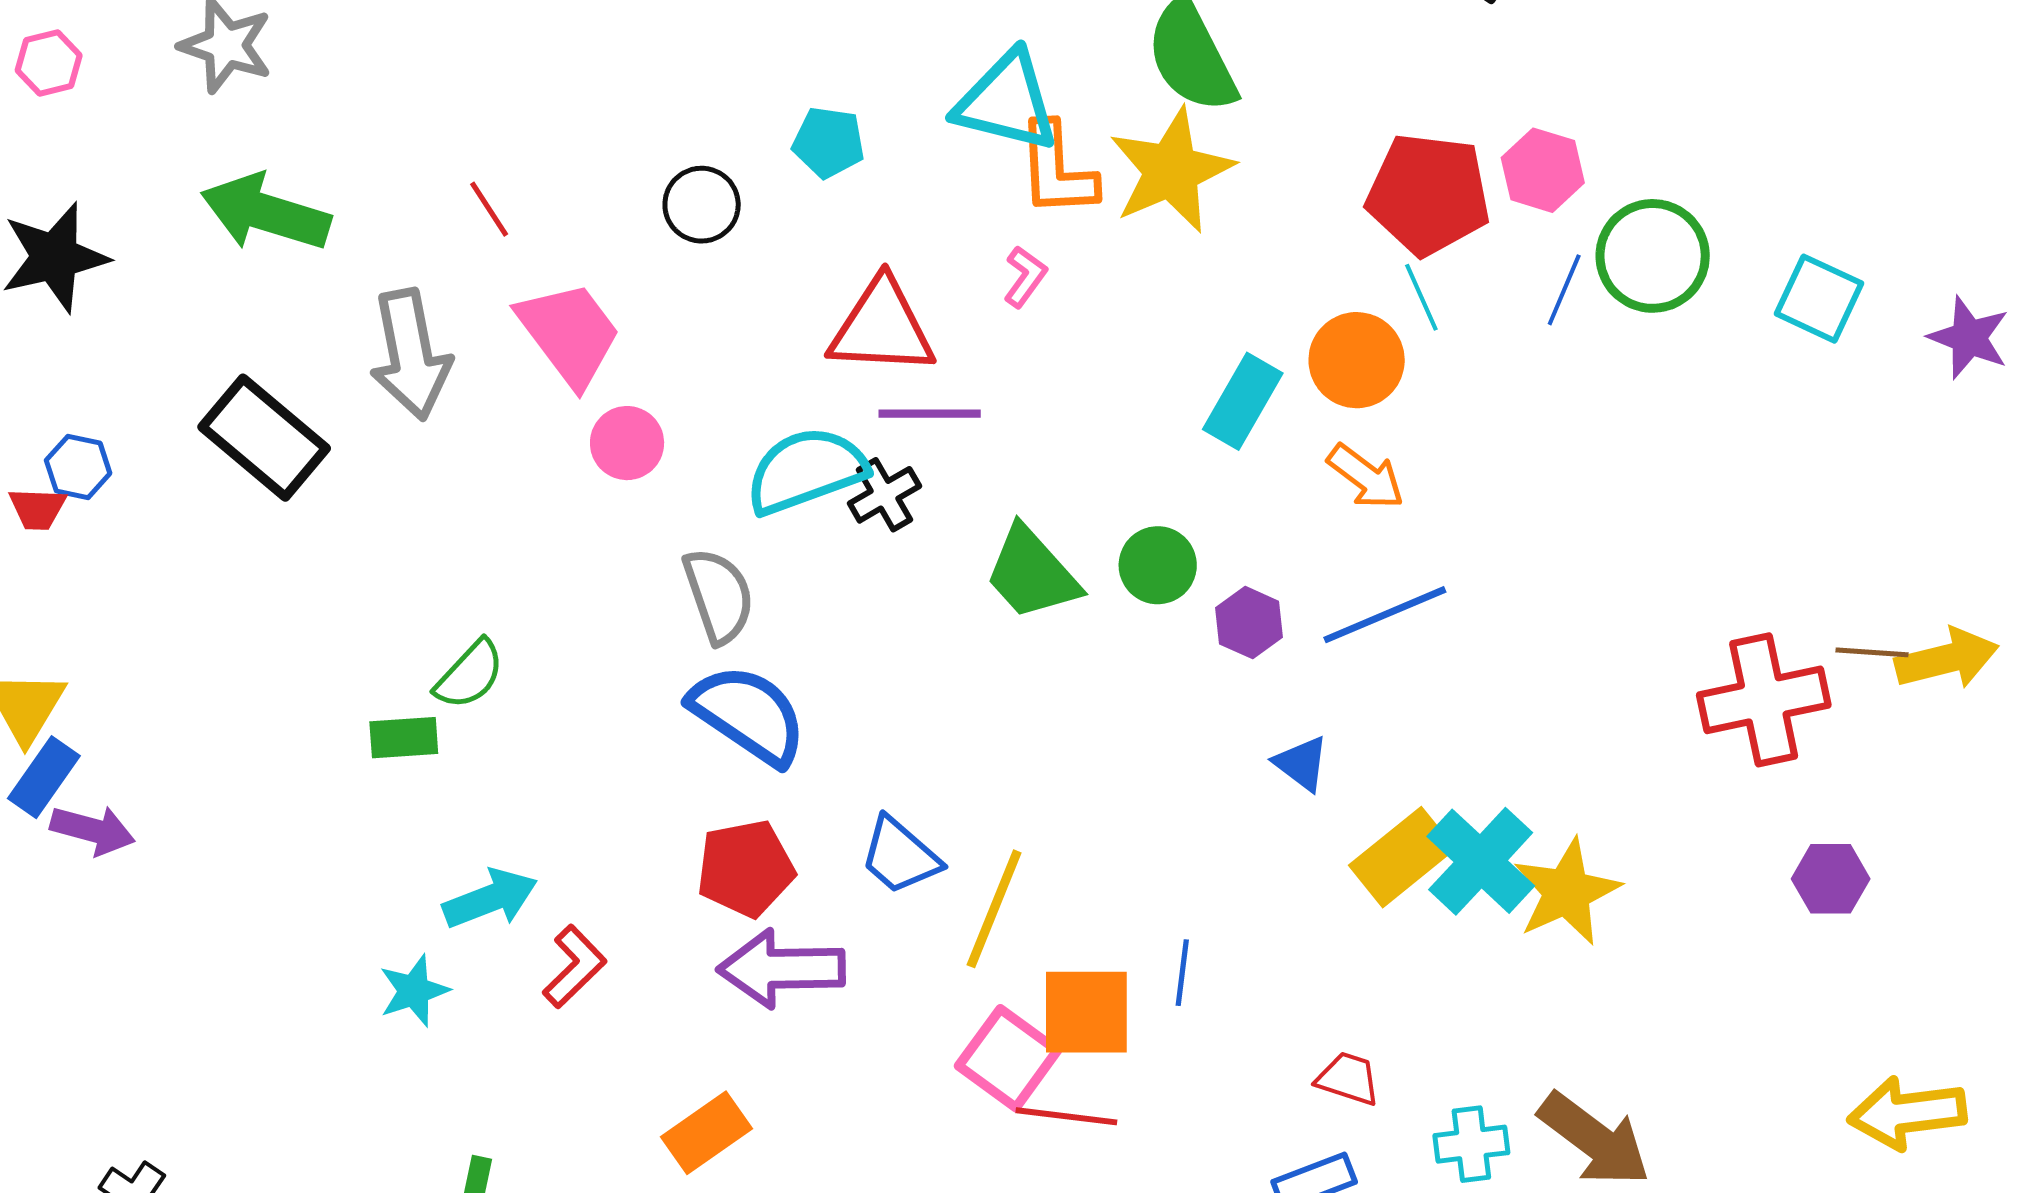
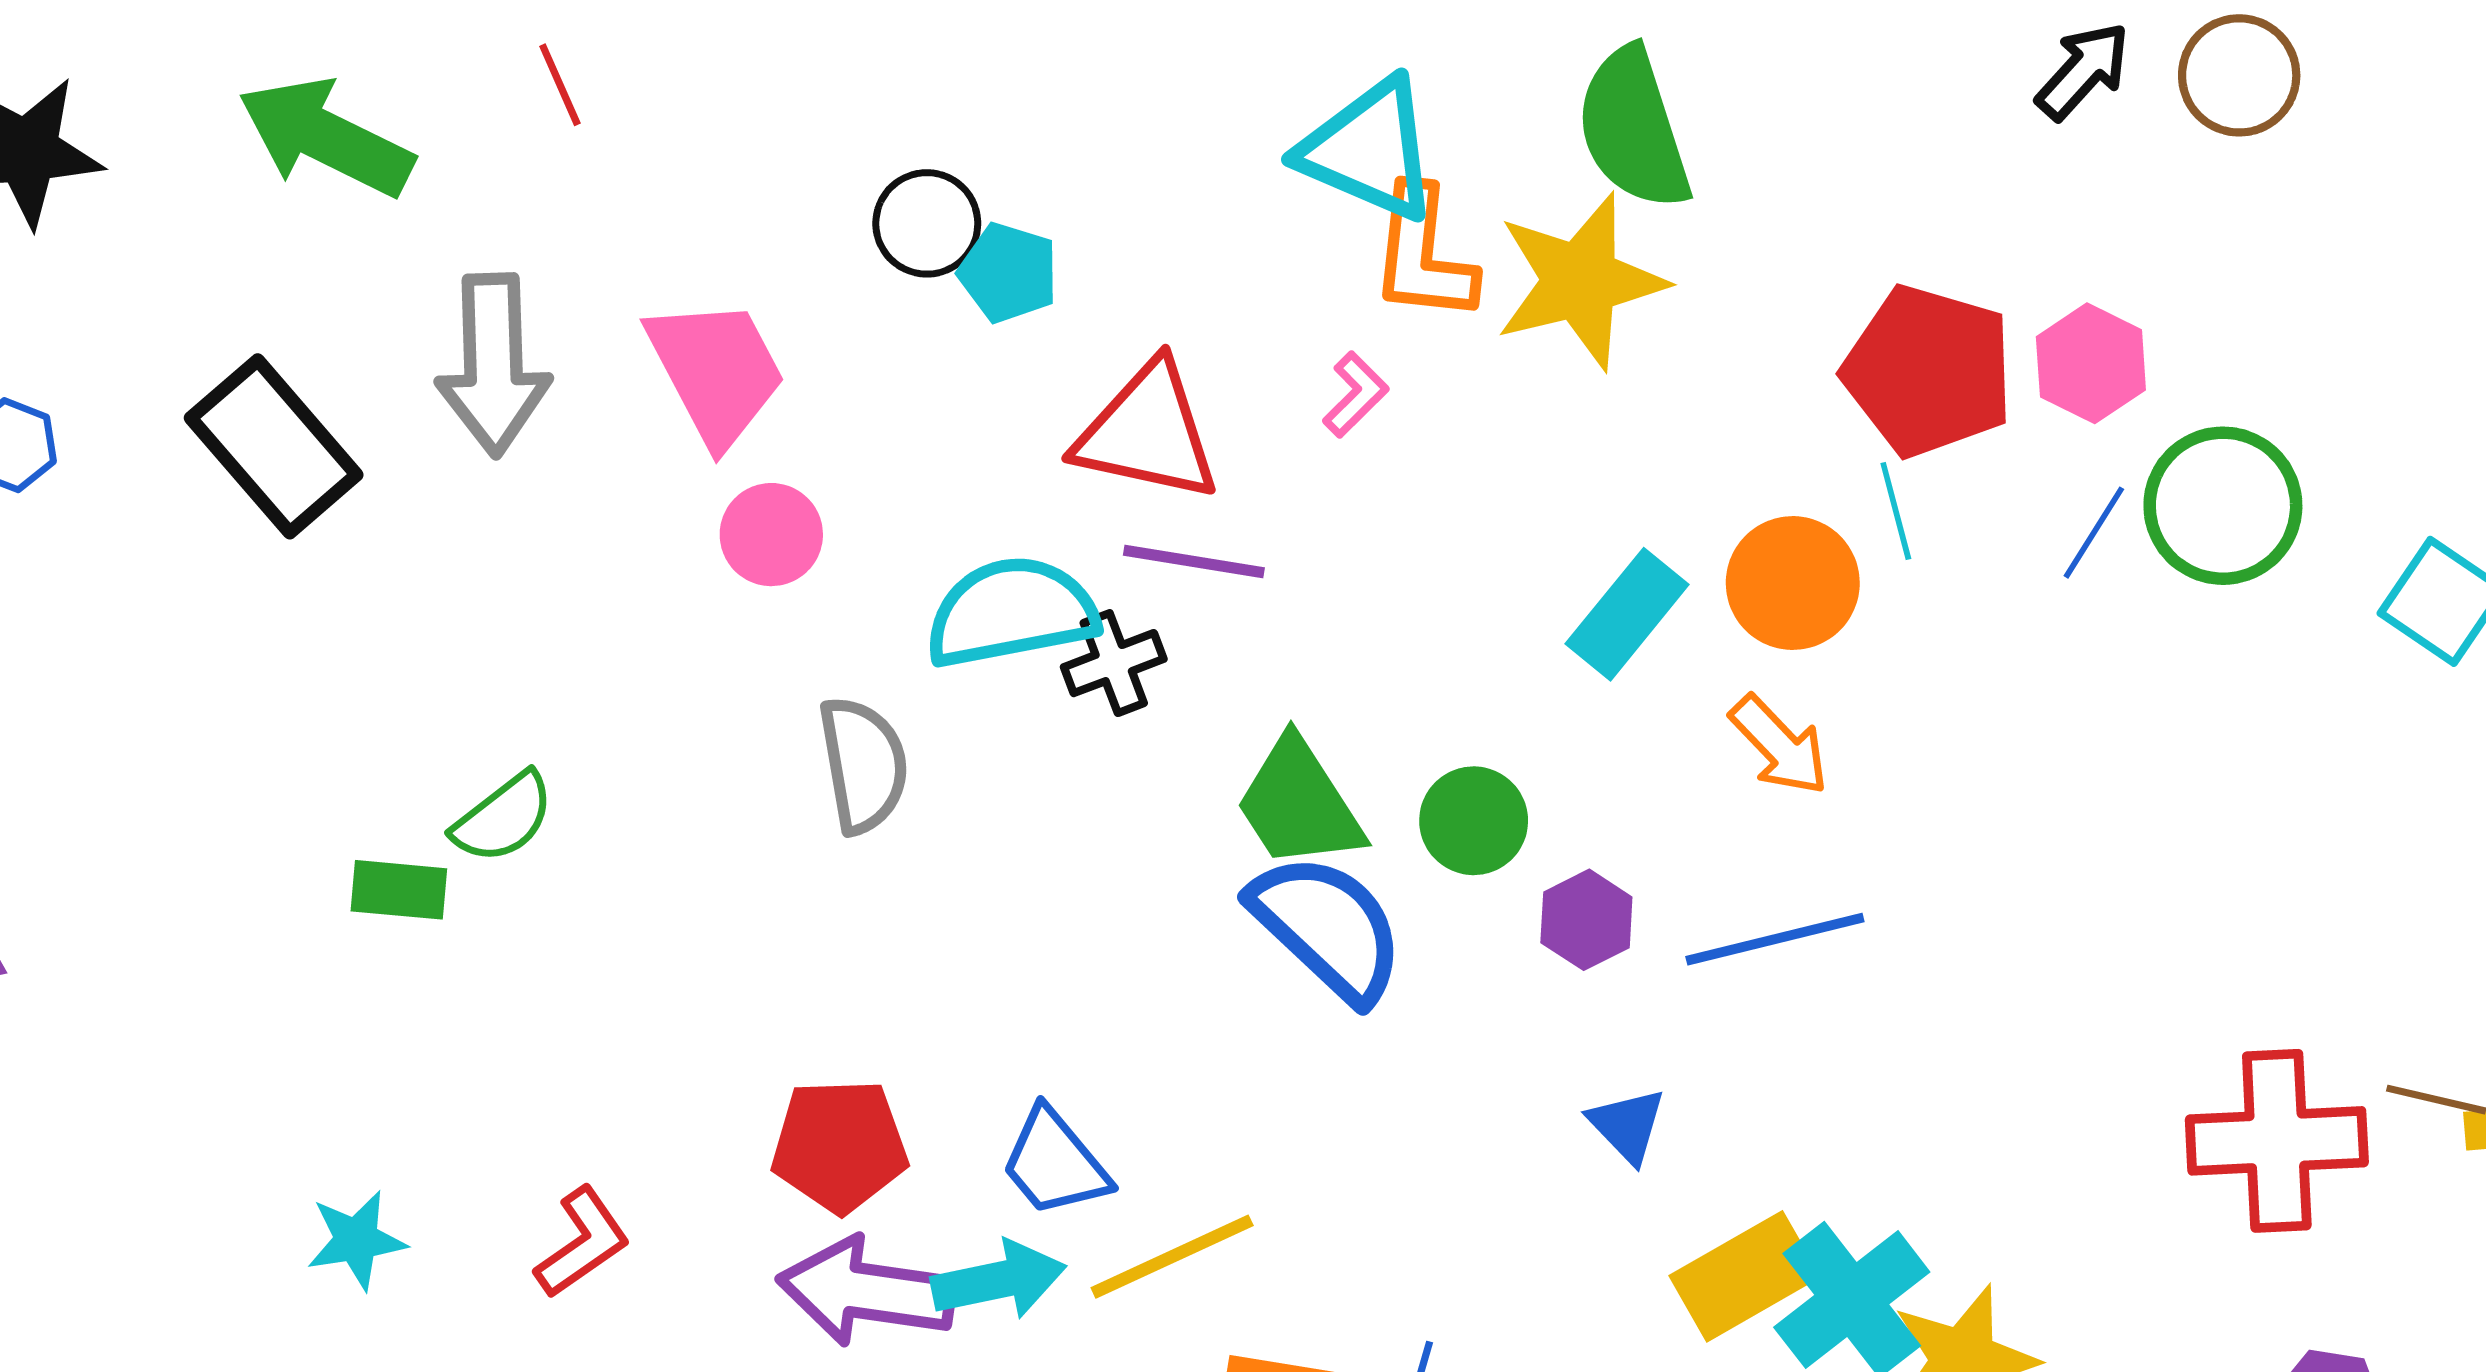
cyan pentagon: (829, 142) -> (1008, 273), moved
red line: (489, 209) -> (560, 85), moved
blue semicircle: (748, 715) -> (1328, 927), moved
cyan arrow: (490, 899) -> (999, 1280), moved
yellow line: (994, 909) -> (1172, 1257), turned 34

